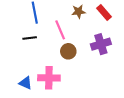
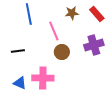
black line: (30, 38) -> (18, 51), moved

